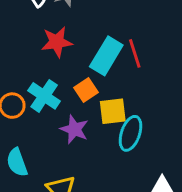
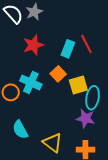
cyan rectangle: (106, 56) -> (68, 49), size x0.7
purple star: (74, 129) -> (85, 118), moved

